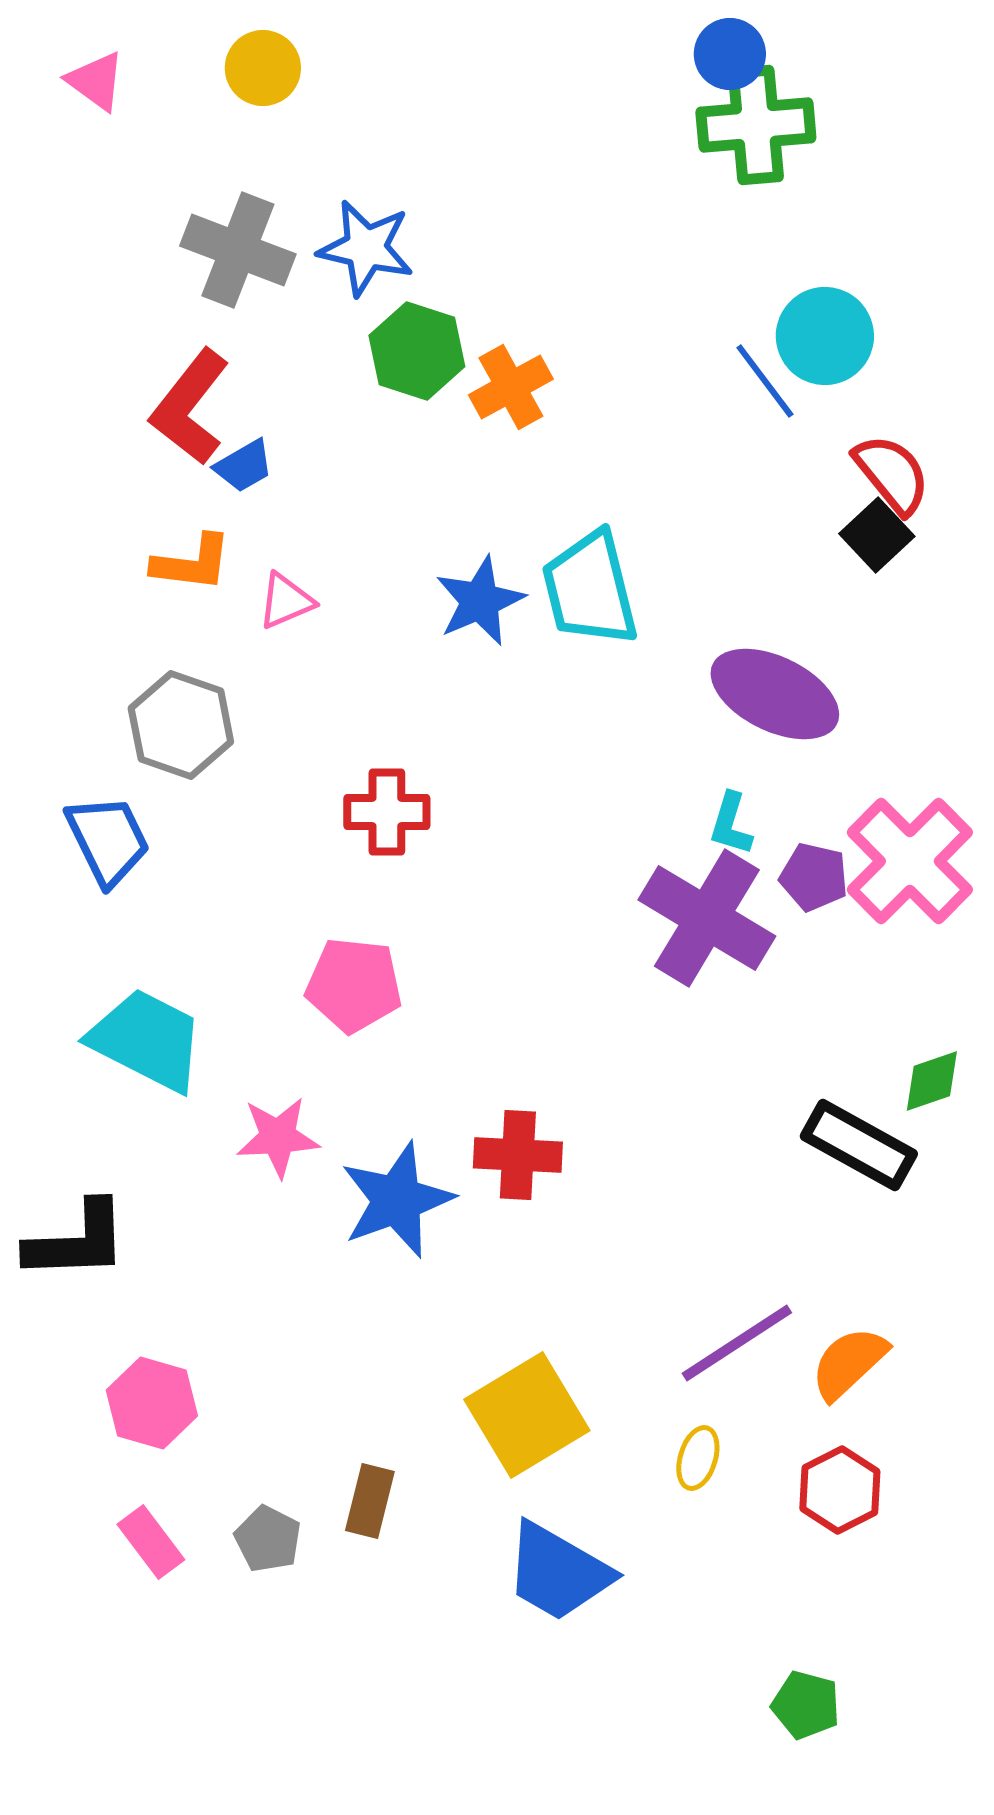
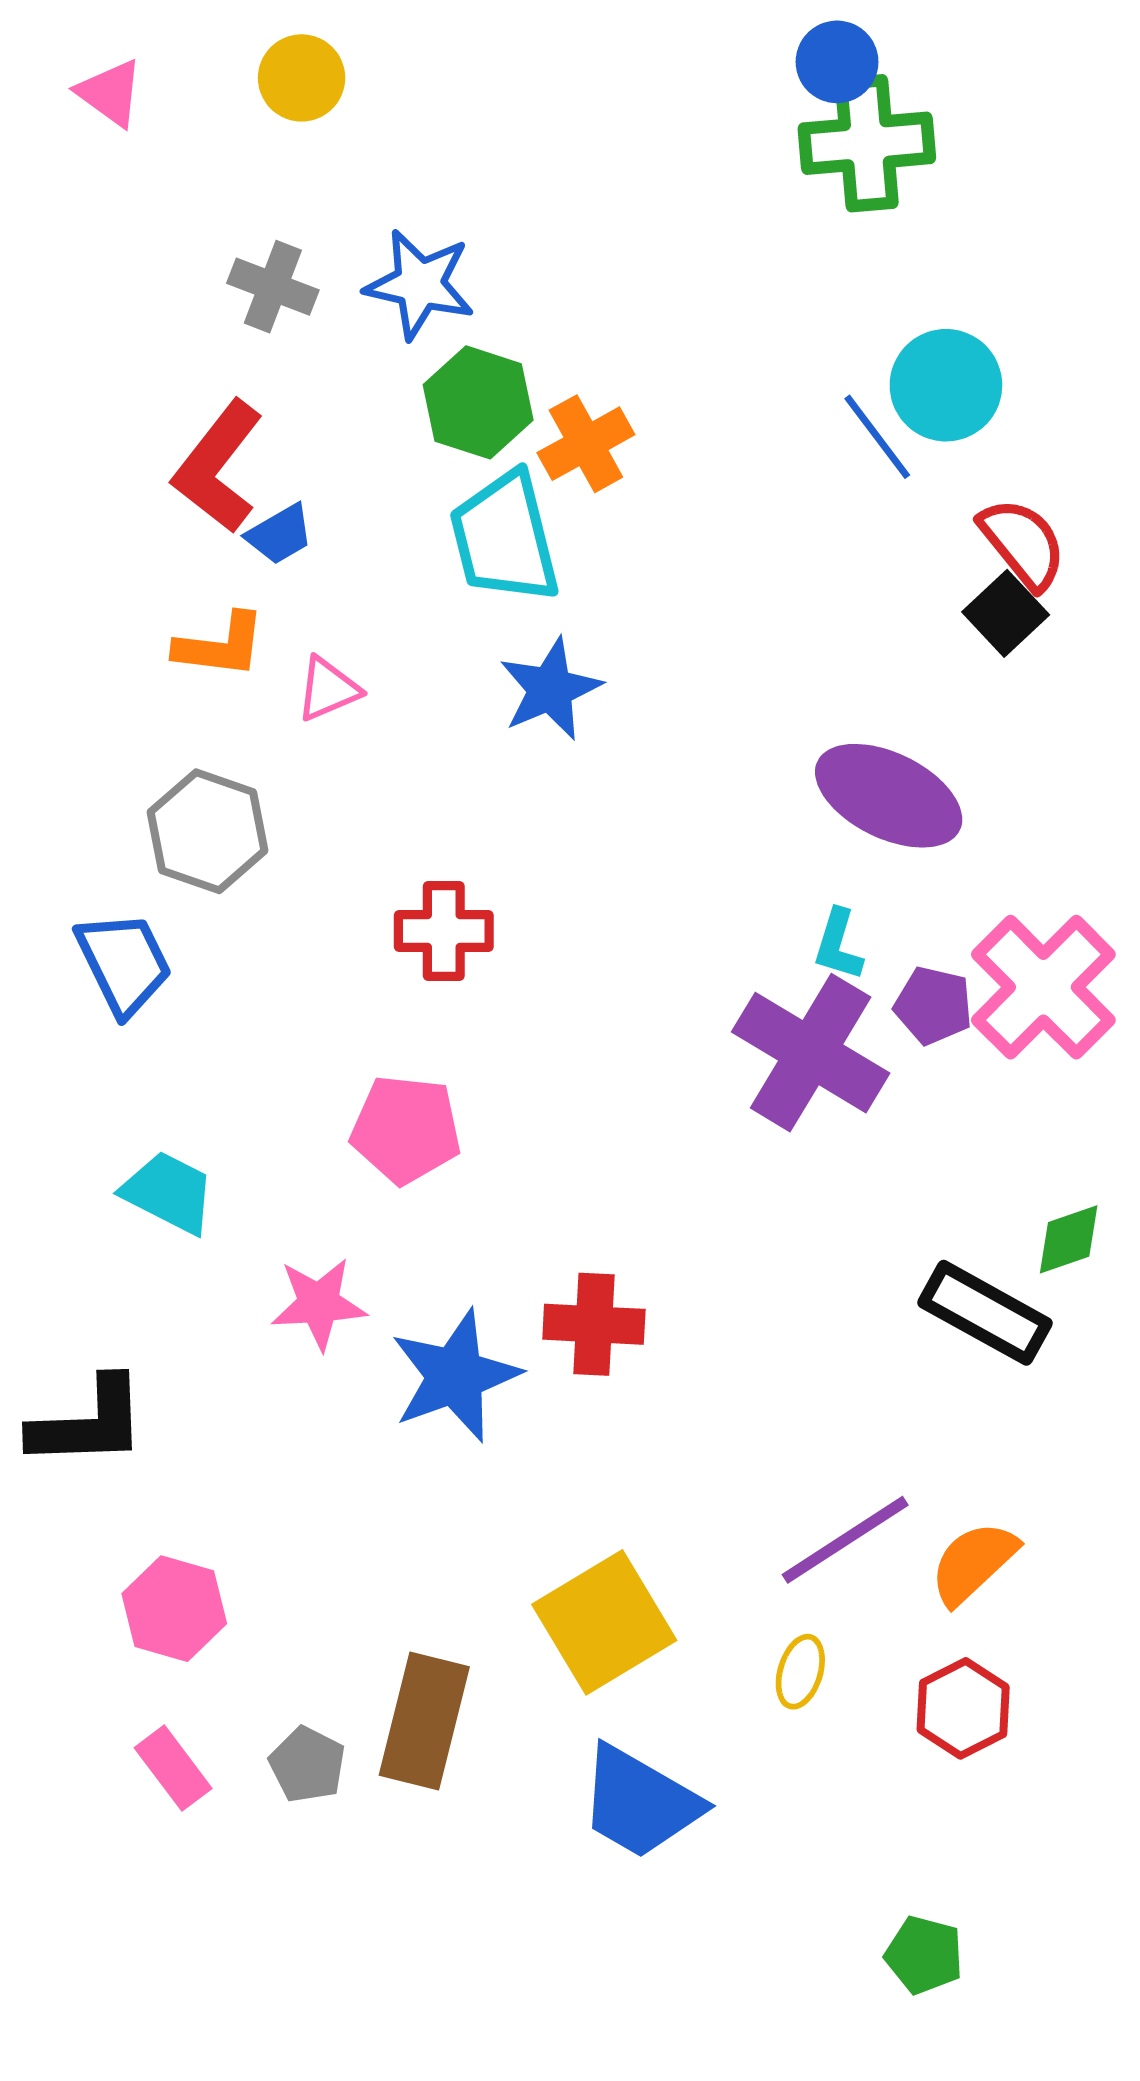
gray cross: (238, 250) -> (273, 287), size x0.7
cyan trapezoid: (590, 589) -> (505, 538), moved
cyan trapezoid: (147, 1040) -> (169, 1192), size x0.7
brown rectangle: (370, 1501) -> (424, 1721), size x1.6

